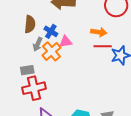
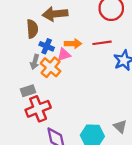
brown semicircle: (30, 24) -> (32, 29), moved
orange arrow: (99, 32) -> (73, 44), moved
red line: (103, 46) -> (102, 43), moved

